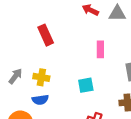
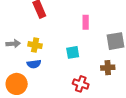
gray arrow: (15, 76) -> (13, 44), turned 48

